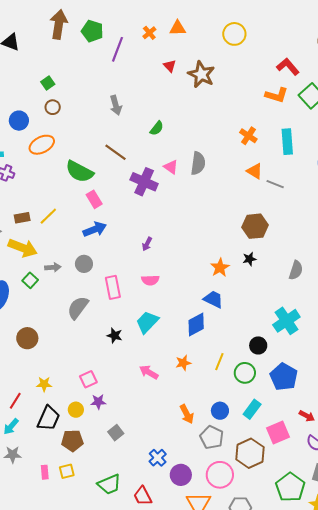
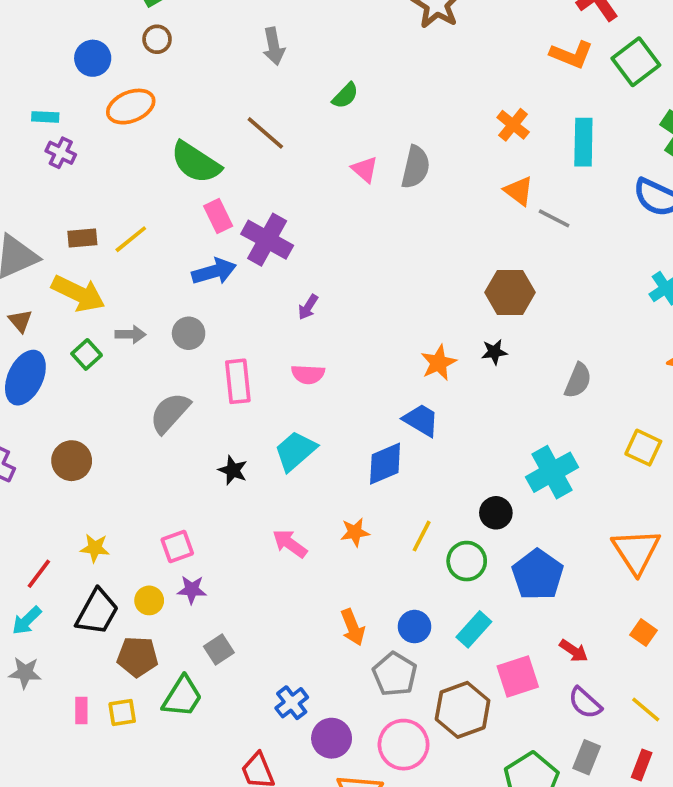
purple cross: (144, 182) -> (267, 240), moved
green trapezoid: (109, 484) -> (182, 697), moved, turned -40

